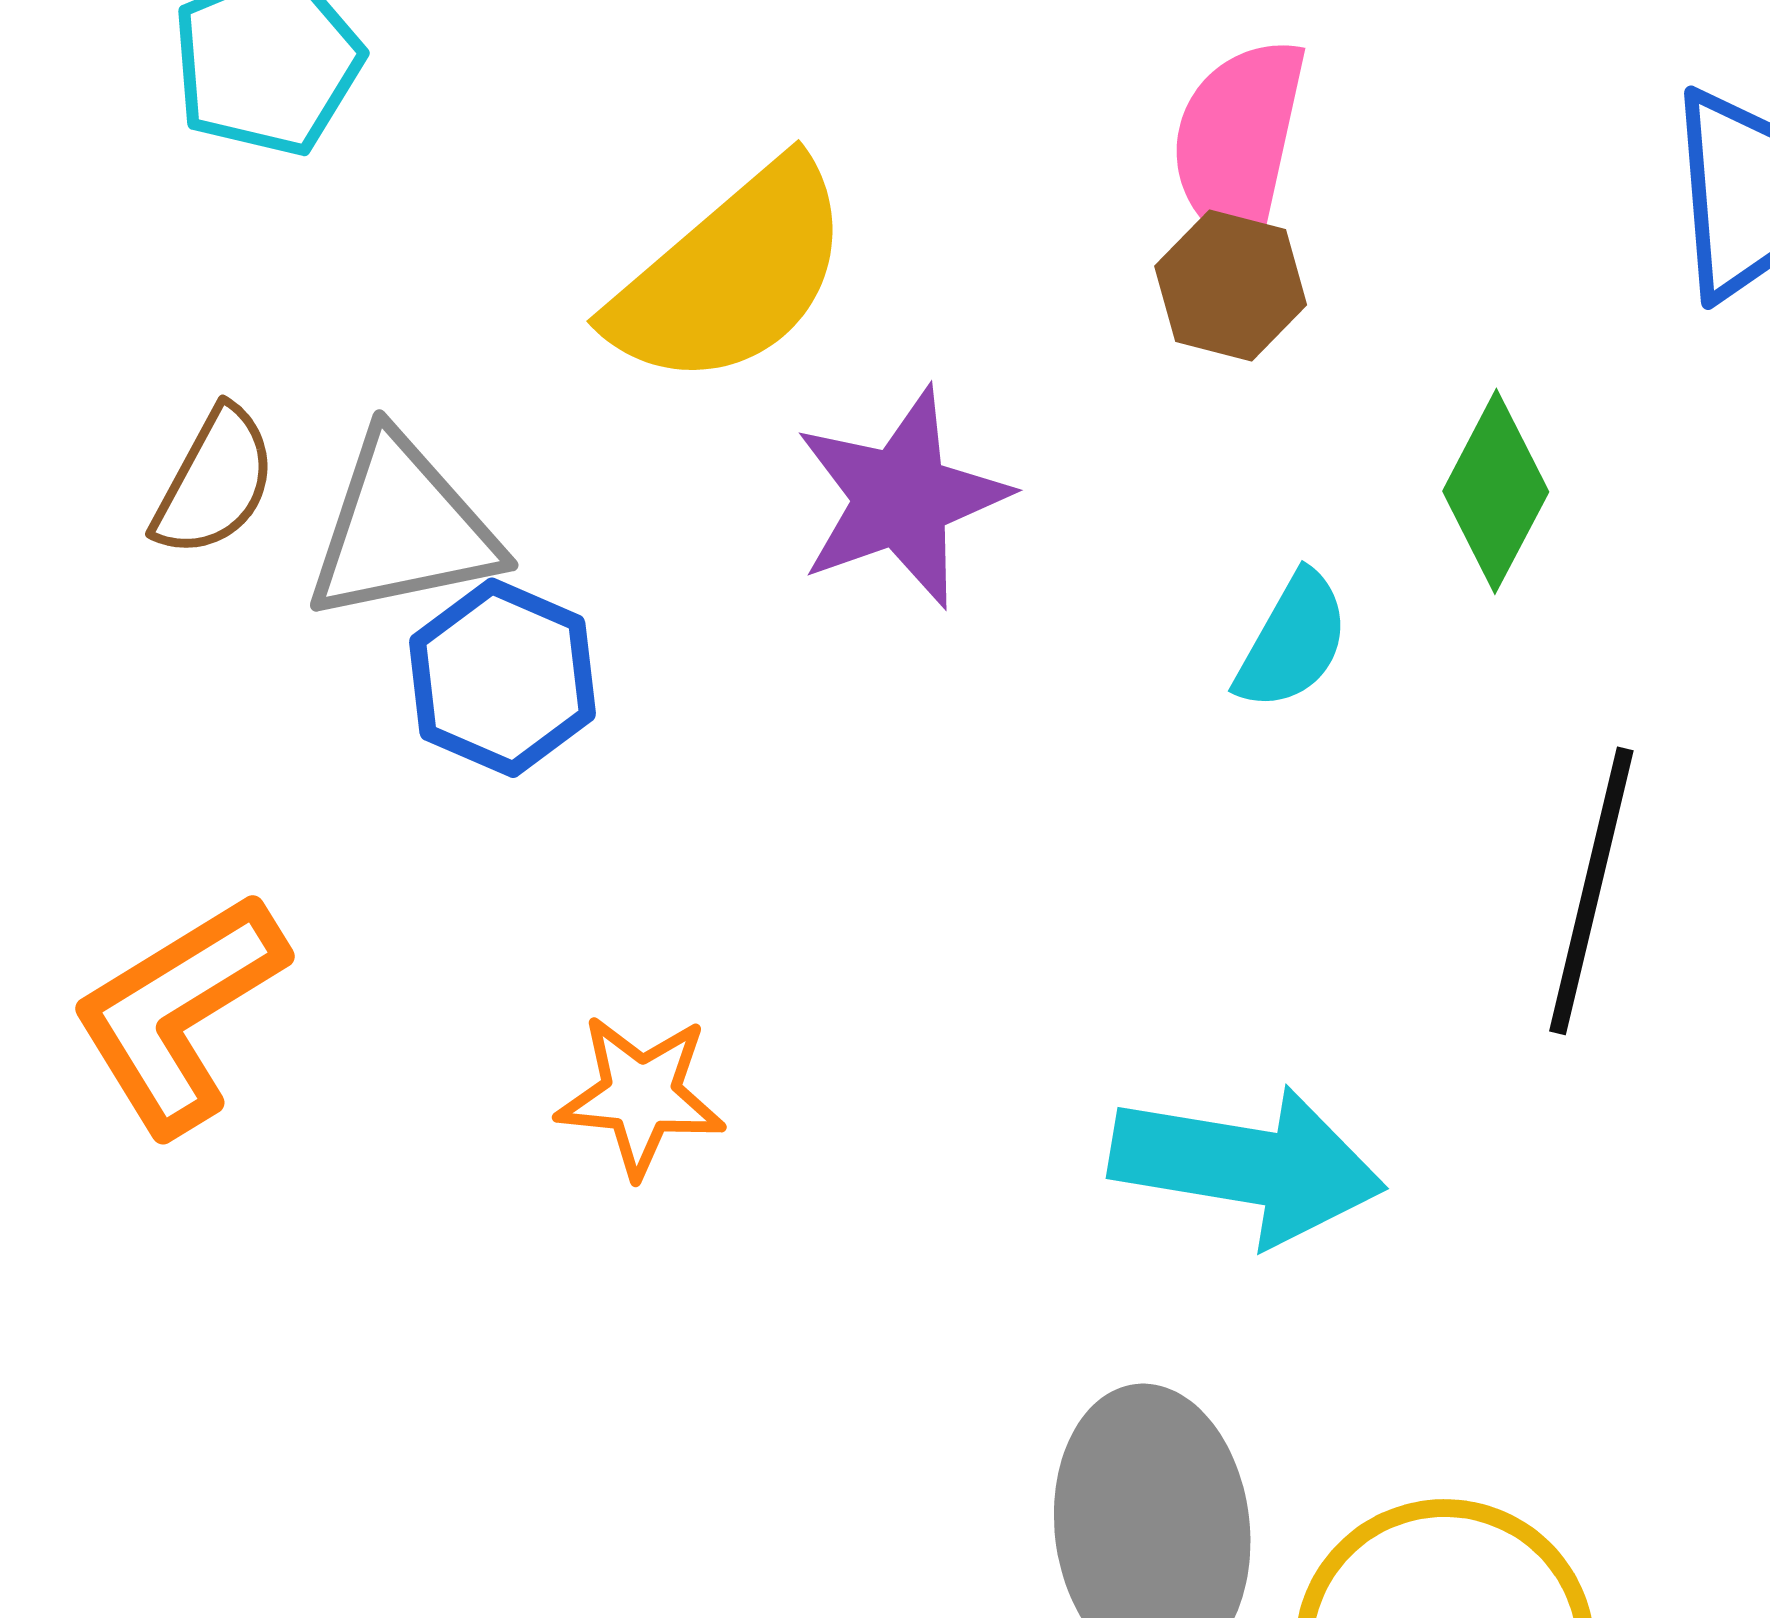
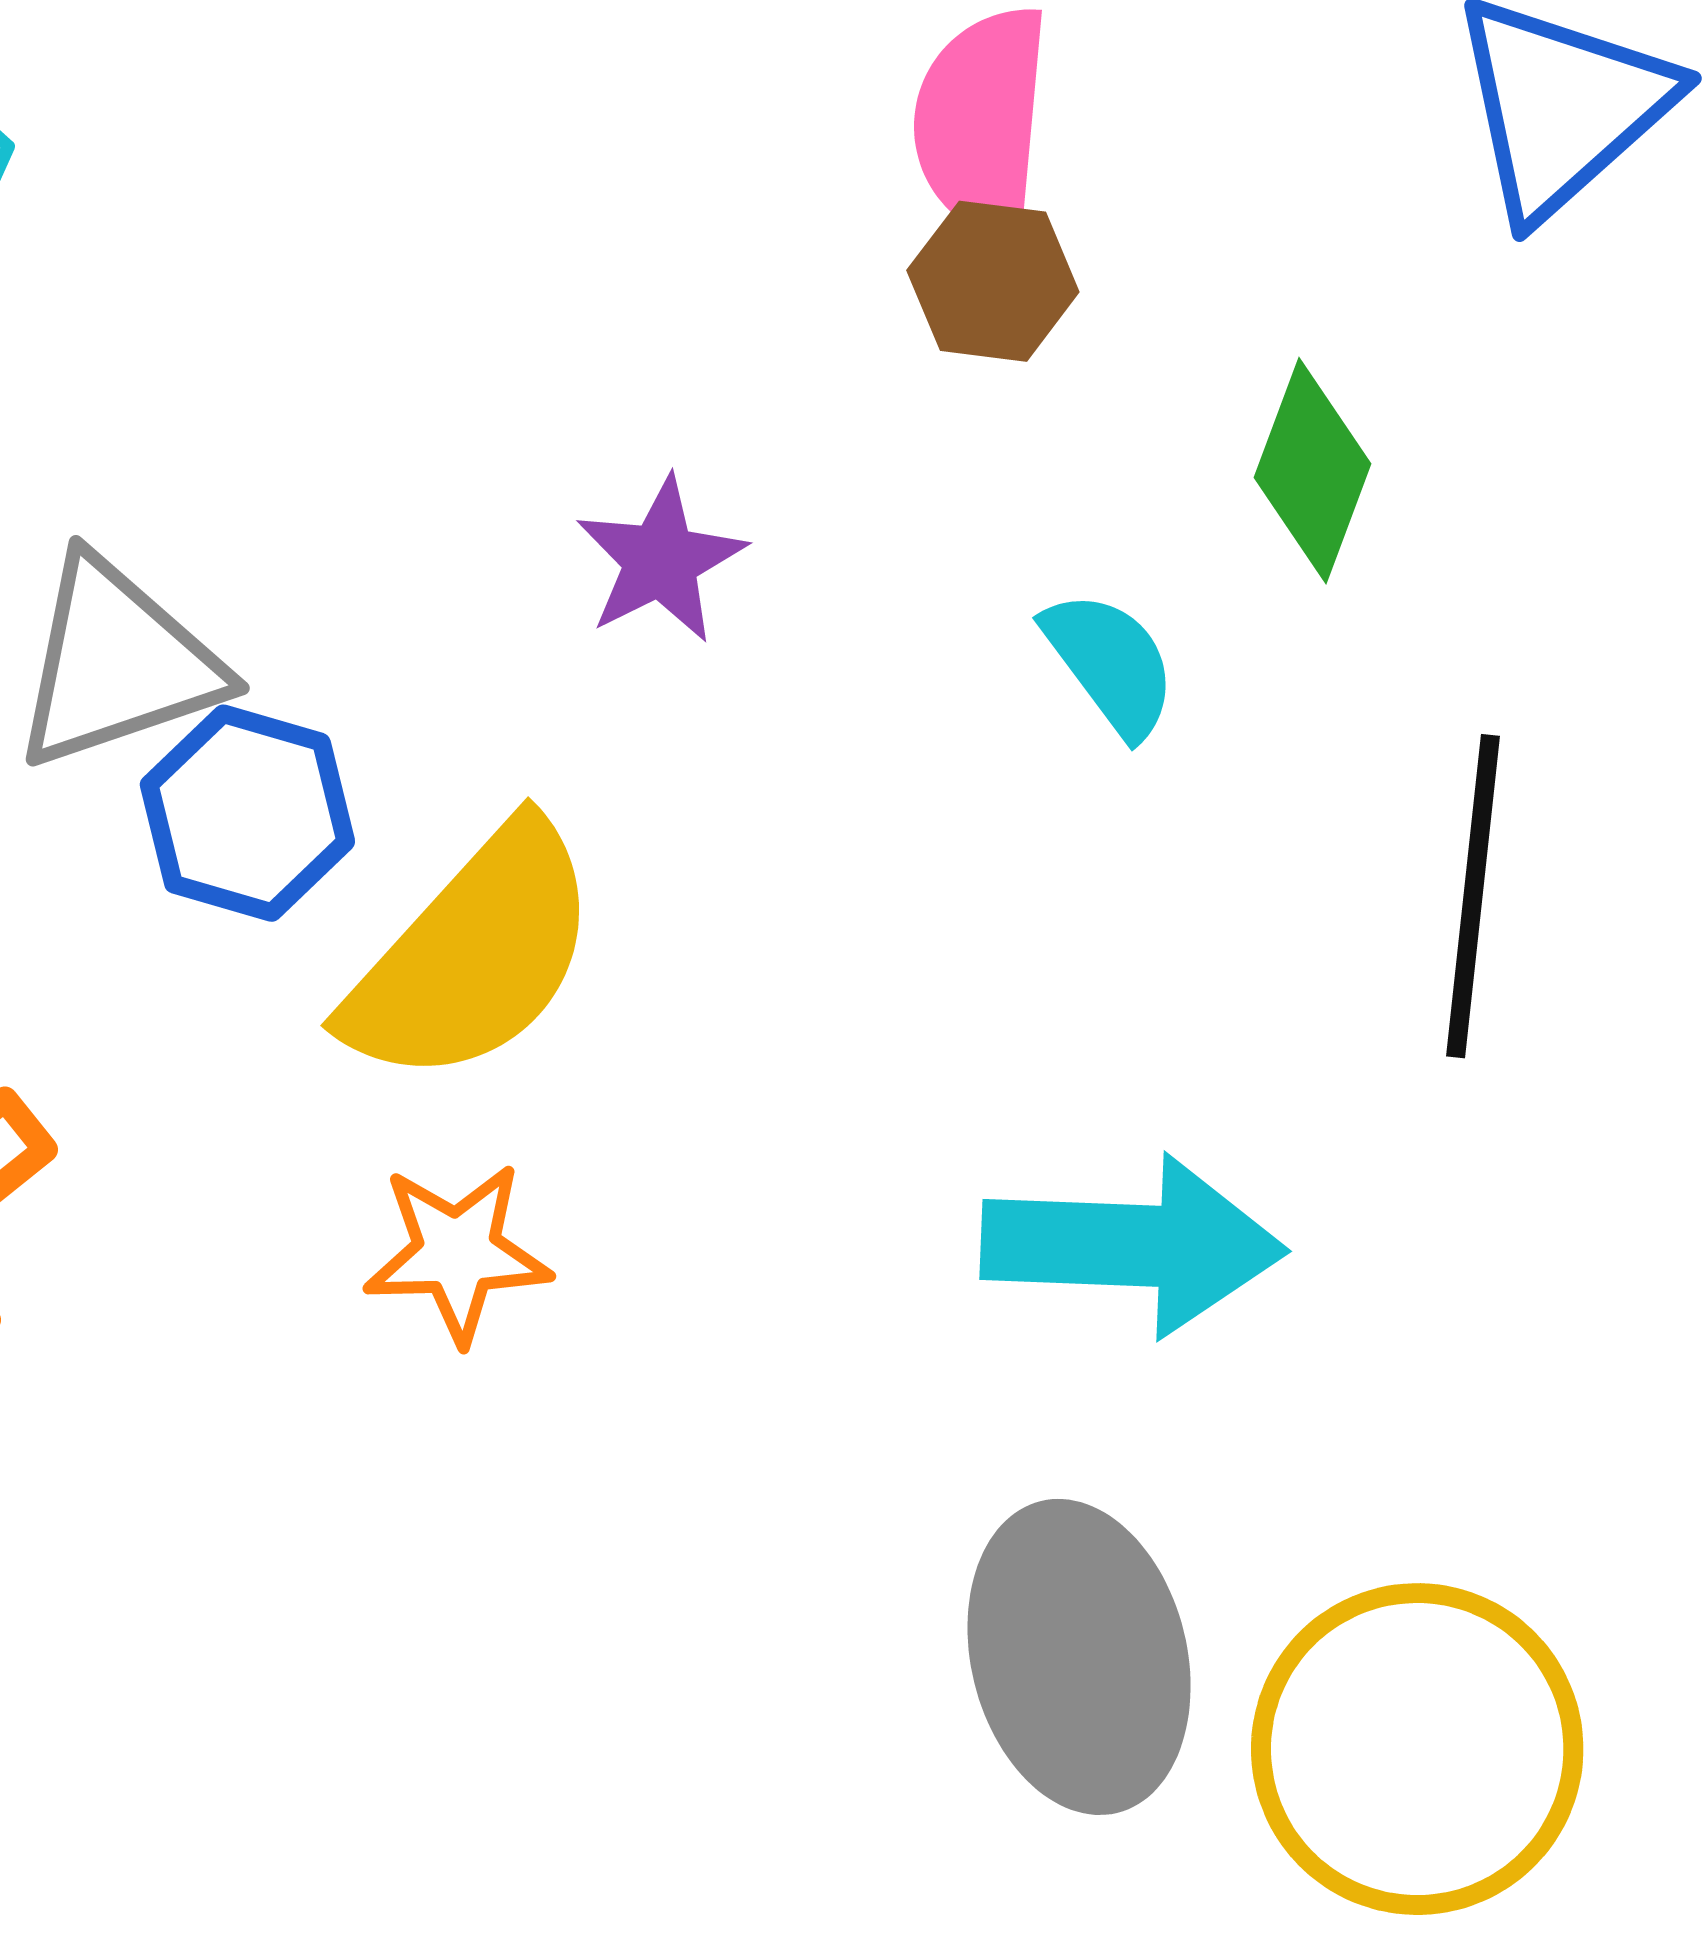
yellow semicircle: (731, 275) -> (473, 955), moved
purple star: (901, 498) -> (661, 560), size x0.7
cyan semicircle: (1293, 641) -> (1110, 663), turned -59

